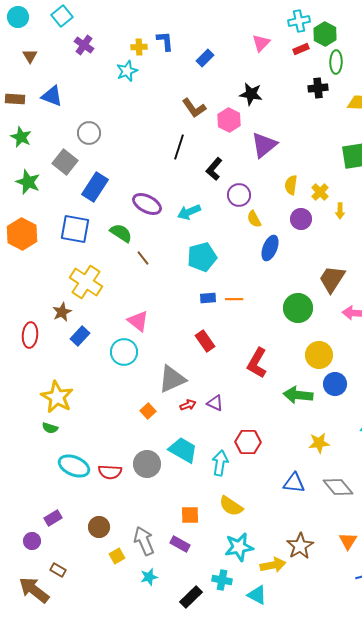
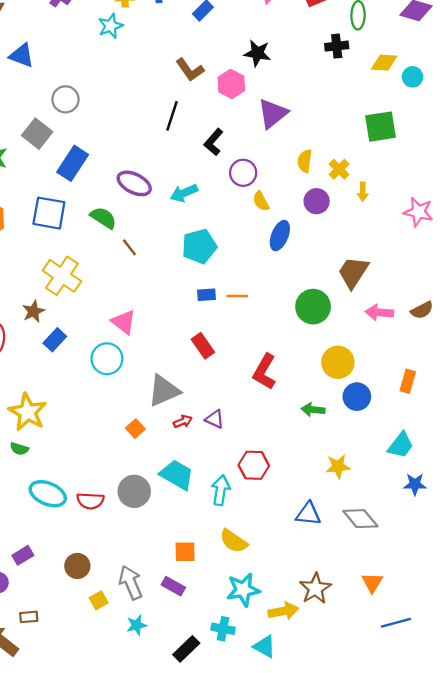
green arrow: (298, 395) -> (313, 410), size x0.7
brown rectangle: (58, 570) -> (29, 617), turned -35

